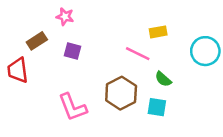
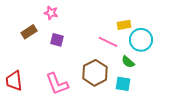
cyan circle: (205, 51) -> (141, 40), moved
red trapezoid: (18, 70) -> (14, 81), moved

